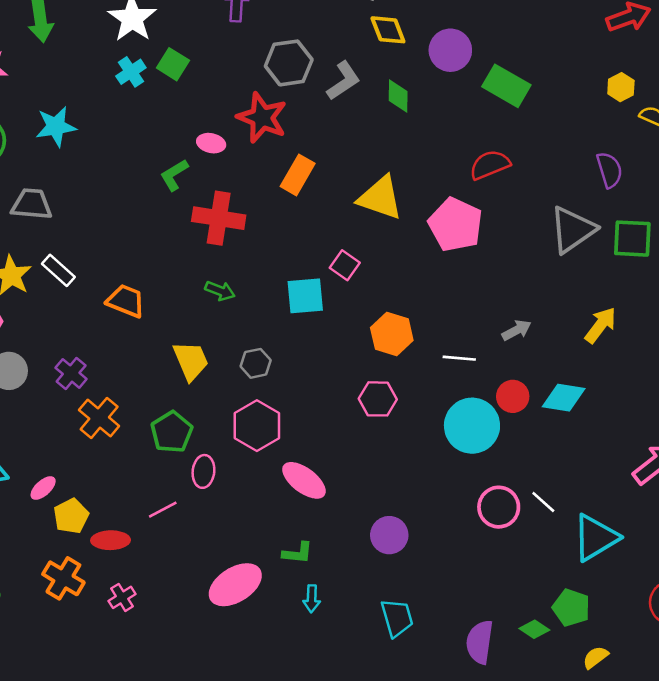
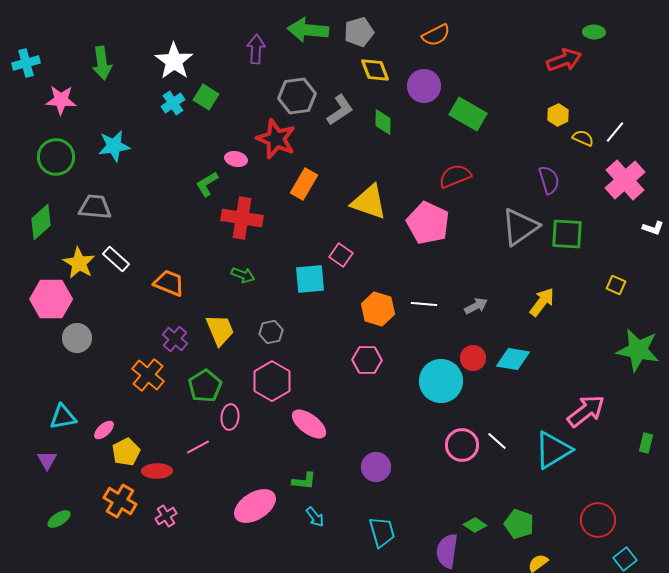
white line: (459, 358) -> (424, 304), moved
purple cross: (71, 373) -> (175, 339), moved
cyan triangle: (595, 538) -> (553, 450), moved
cyan arrow: (312, 599) -> (315, 517), turned -40
green diamond: (534, 629) -> (475, 525), moved

